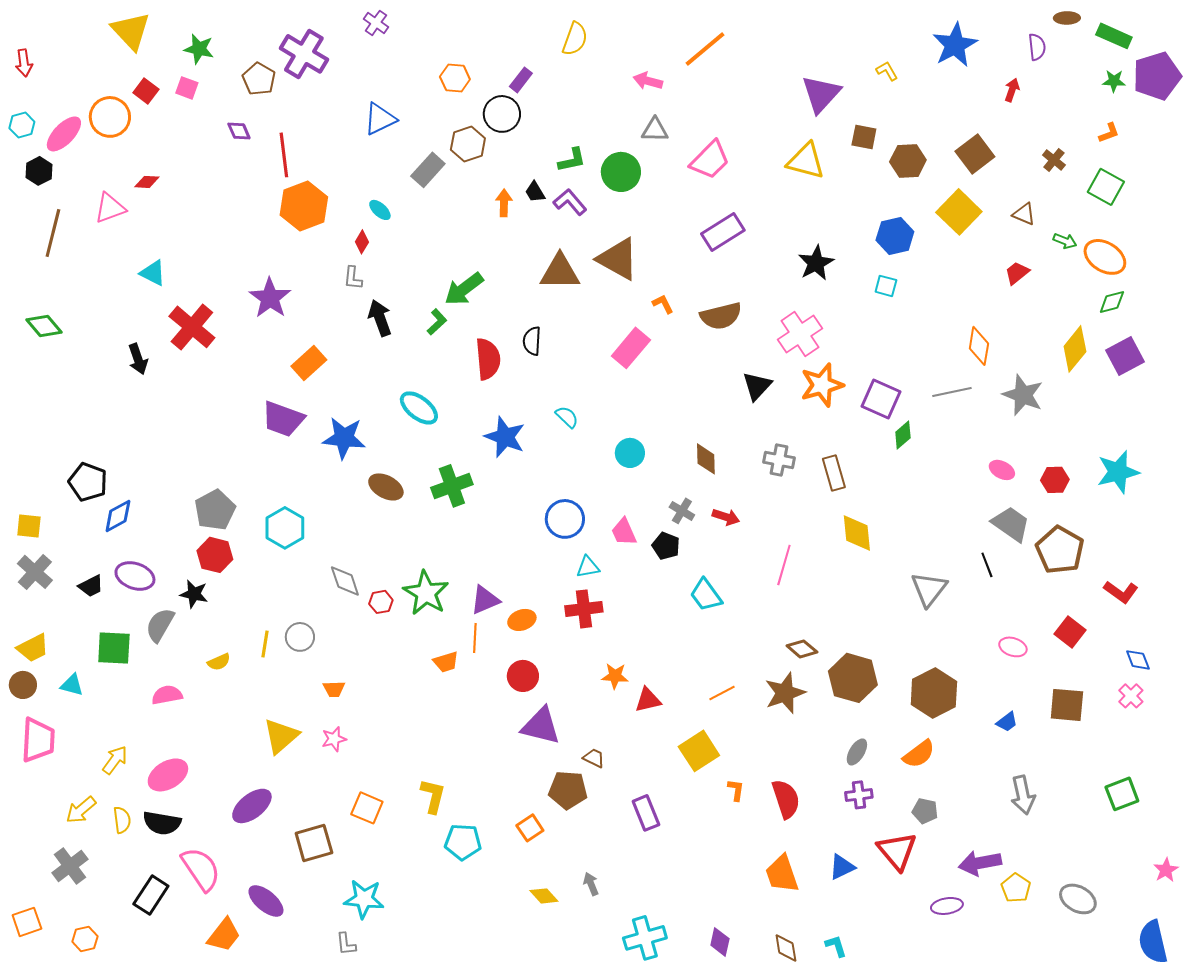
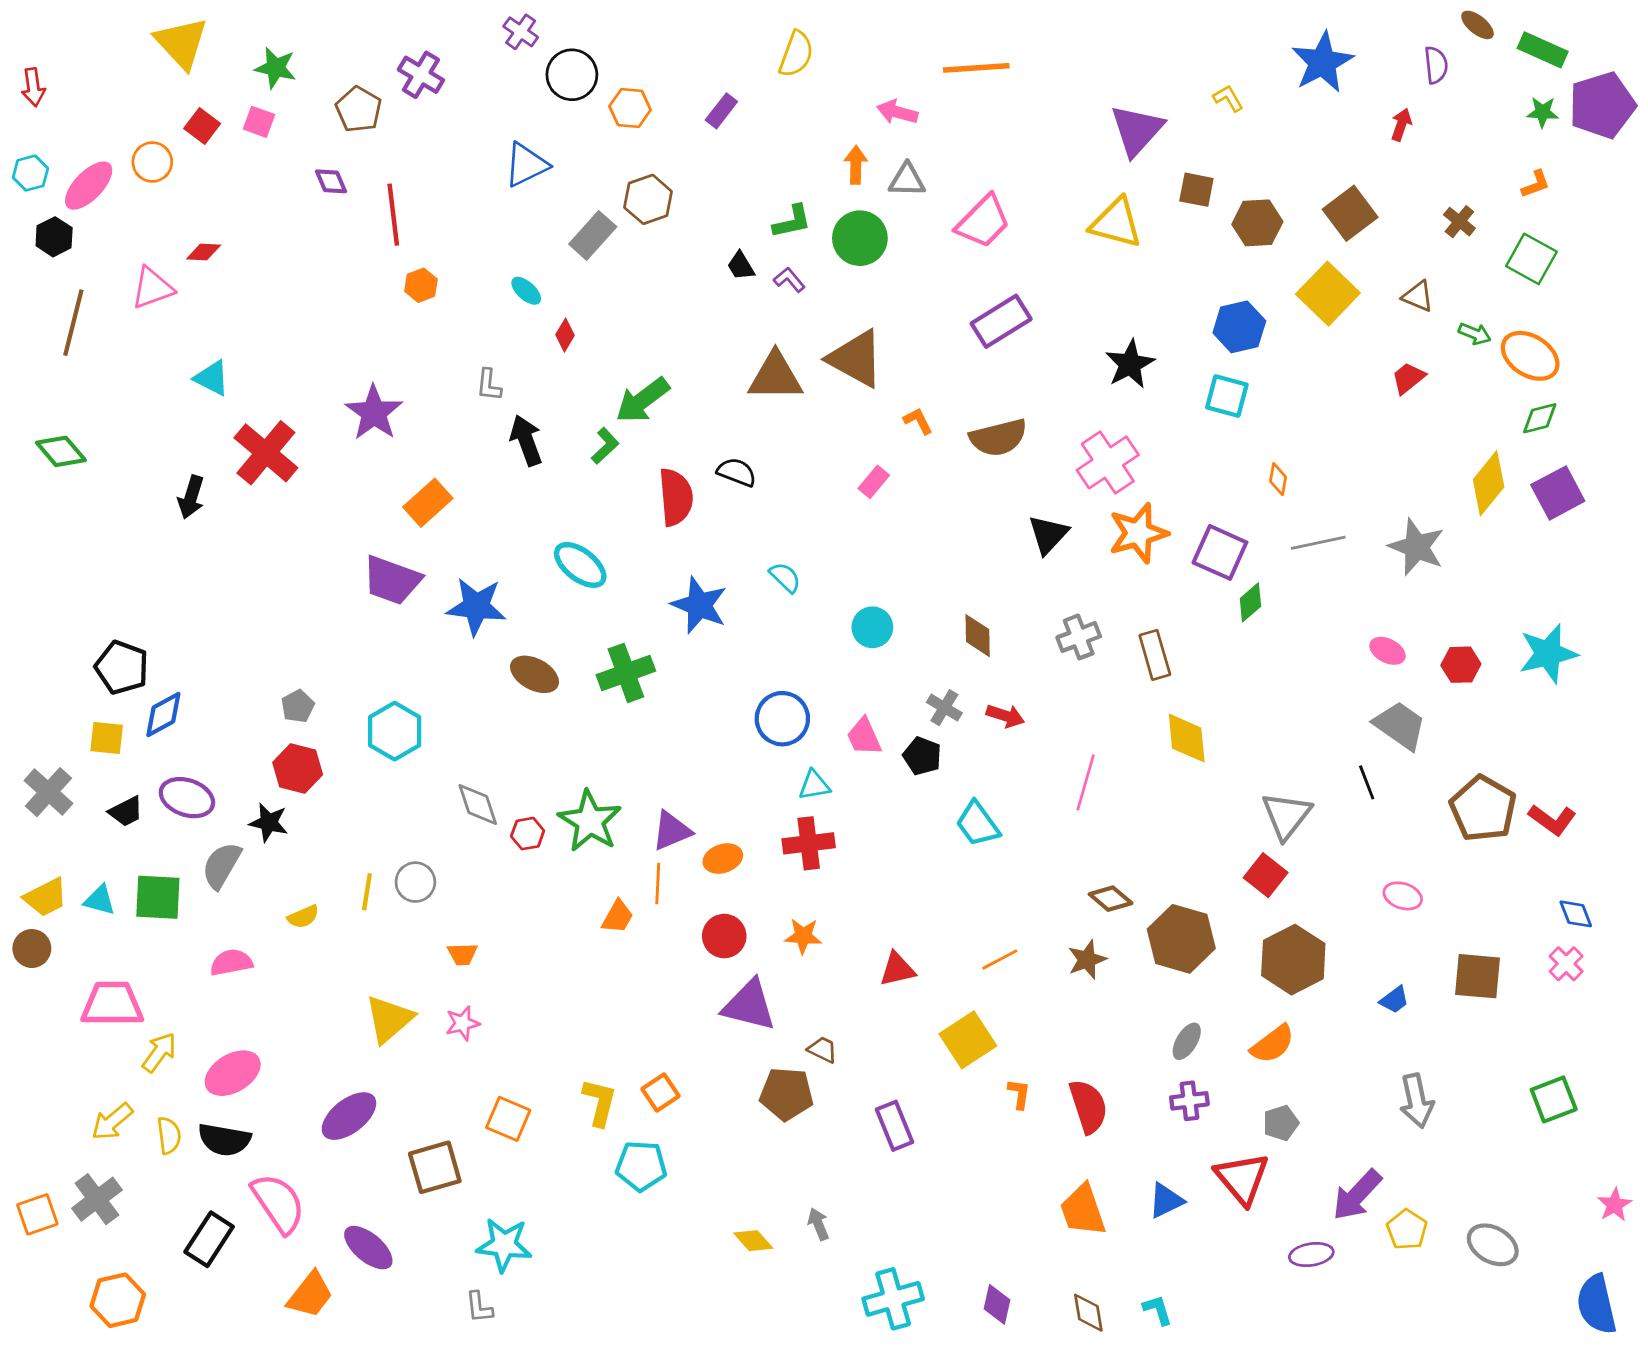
brown ellipse: (1067, 18) -> (1477, 25), turned 40
orange line: (705, 49) -> (976, 68), turned 36
purple cross: (304, 54) -> (421, 75), size x0.7
black circle: (502, 114) -> (572, 75), moved
orange circle: (110, 117) -> (152, 162), size x0.7
purple L-shape: (570, 202) -> (789, 280), size x0.7
orange arrow: (504, 203) -> (856, 165), moved
orange hexagon: (304, 206) -> (421, 285), size x0.5
red diamond: (362, 242) -> (565, 335), moved
cyan square: (886, 286) -> (1227, 396), size x1.4
black semicircle: (532, 341) -> (737, 472), turned 108
orange diamond: (979, 346) -> (1278, 479), moved, size x0.6
pink rectangle: (631, 348) -> (874, 482), size x0.6
black arrow: (138, 359) -> (191, 497), turned 36
gray cross: (779, 460) -> (1079, 637), turned -32
gray pentagon: (215, 510) -> (298, 706), size x0.6
yellow square: (29, 526) -> (107, 738), moved
brown pentagon: (1060, 550) -> (1483, 809), moved
red square: (1070, 632) -> (1266, 875), moved
orange trapezoid: (446, 662) -> (618, 917), turned -44
orange star: (615, 676) -> (803, 936), moved
cyan triangle: (72, 685) -> (100, 900), moved
brown star: (785, 693) -> (1087, 960), size x0.7
pink trapezoid: (38, 740) -> (112, 1004), moved, turned -93
gray pentagon: (925, 811) -> (1281, 1123), turned -30
orange square: (530, 828) -> (661, 1093), moved
purple arrow: (980, 863) -> (1357, 1195), turned -36
orange square: (27, 922) -> (37, 1214), moved
orange hexagon: (85, 939) -> (118, 1300), size x1.5

